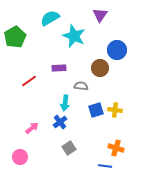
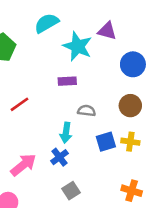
purple triangle: (100, 15) -> (107, 31), moved, turned -49
purple rectangle: (59, 68) -> (67, 81), moved
brown circle: (100, 68) -> (130, 106), moved
pink arrow: (32, 128) -> (23, 165), size x1.5

